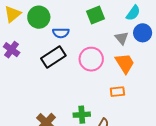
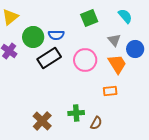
cyan semicircle: (133, 13) -> (125, 16), turned -77
green circle: (39, 17) -> (33, 37), moved
blue circle: (143, 33) -> (135, 49), moved

